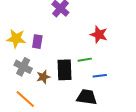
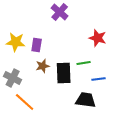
gray cross: (23, 67) -> (13, 78), moved
brown star: (43, 77) -> (43, 66), moved

